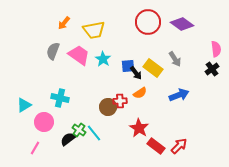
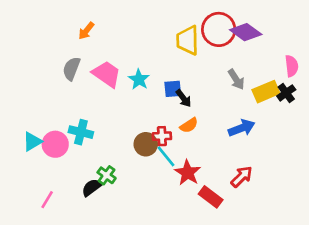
red circle: (148, 22) -> (219, 29), moved
yellow trapezoid: (94, 30) -> (188, 40), moved, turned 100
yellow rectangle: (153, 68) -> (266, 92), moved, turned -60
pink circle: (44, 122) -> (55, 144), moved
cyan line: (94, 133) -> (166, 156), moved
red arrow: (179, 146) -> (242, 177), moved

